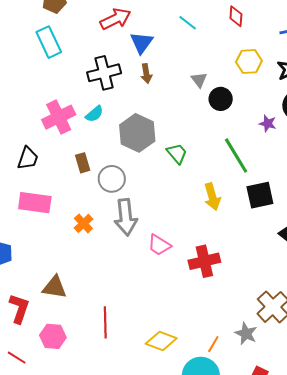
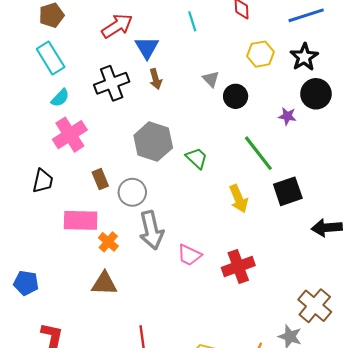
cyan line: (188, 23) -> (192, 21), turned 42
cyan semicircle: (94, 114) -> (60, 98), moved
pink rectangle: (35, 203) -> (81, 220), moved
brown triangle: (55, 287) -> (104, 284), moved

